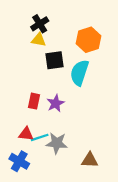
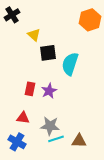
black cross: (40, 24) -> (12, 15), moved
yellow triangle: (39, 40) -> (34, 35), turned 32
orange hexagon: (89, 40) -> (90, 20), moved
cyan line: (40, 137) -> (56, 139), moved

